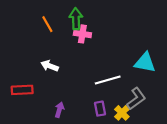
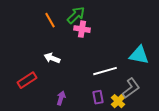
green arrow: (76, 19) -> (76, 15), turned 48
red rectangle: (22, 90) -> (27, 80), turned -30

